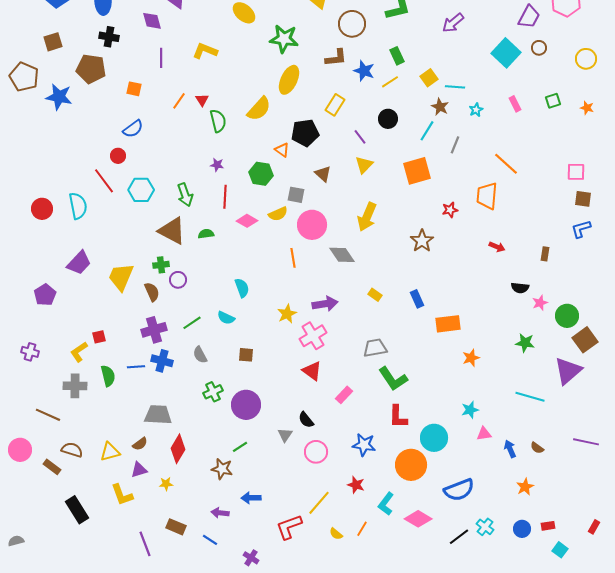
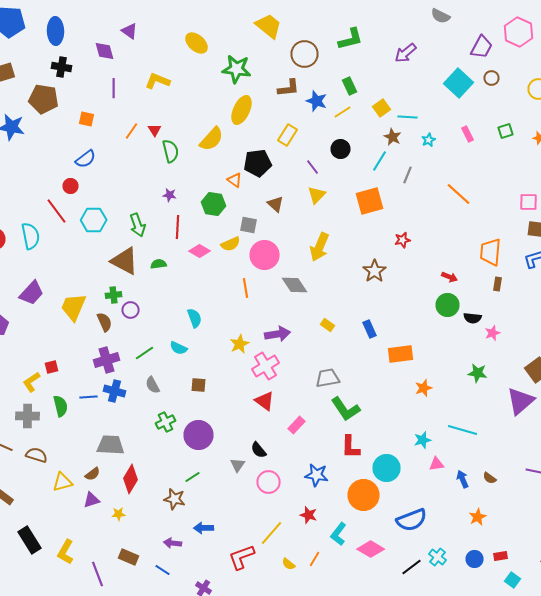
orange trapezoid: (487, 196) -> (490, 252), moved
green circle: (567, 316) -> (448, 305), moved
cyan line: (530, 397) -> (462, 430), moved
brown semicircle: (72, 450) -> (36, 455), moved
yellow L-shape: (122, 495) -> (66, 552), moved, turned 50

